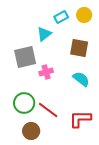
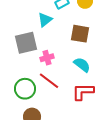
red line: (48, 110) -> (49, 81), moved
red L-shape: (80, 119) -> (83, 92), moved

